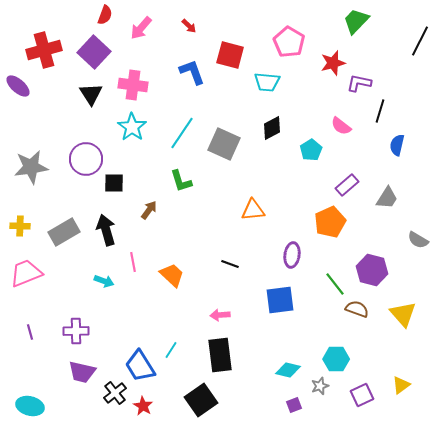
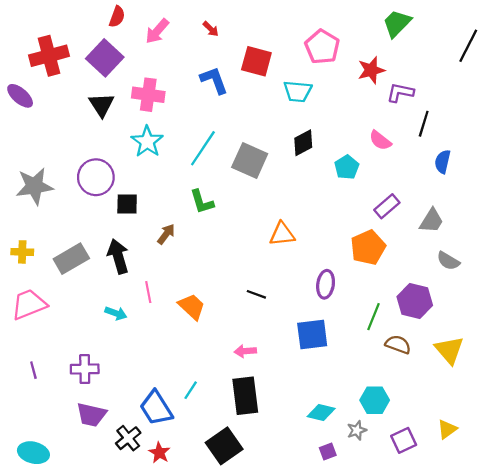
gray semicircle: (418, 240) -> (448, 261), moved
green line: (335, 284) -> (373, 317), turned 60

